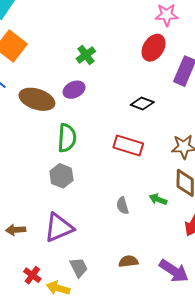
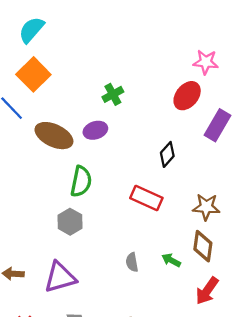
black diamond: (142, 103) -> (167, 154), turned -75

